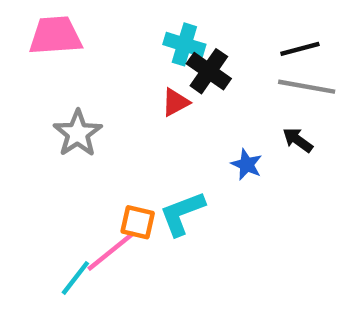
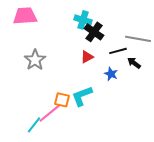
black line: (300, 49) -> (118, 51), moved
red triangle: (175, 102) -> (87, 57), moved

